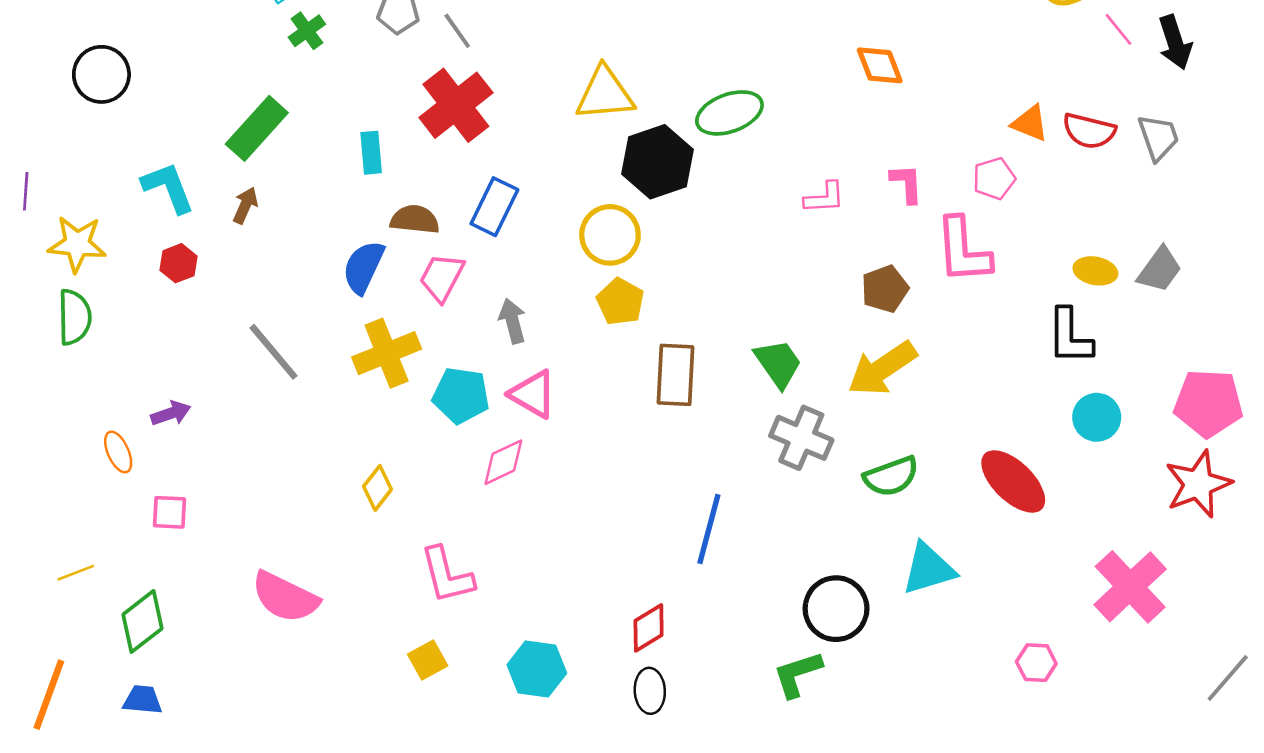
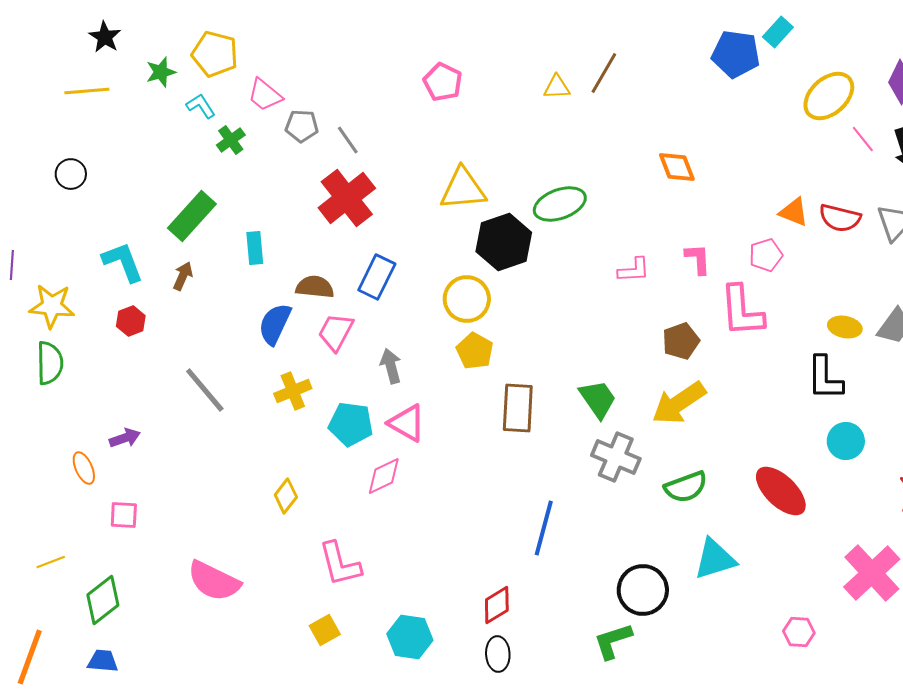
black circle: (101, 74) -> (71, 174), size x0.7
cyan rectangle: (371, 153) -> (255, 248), moved
yellow cross: (387, 353) -> (293, 391), size x0.7

